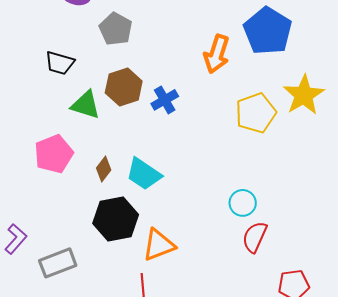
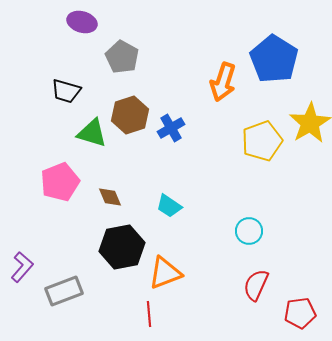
brown diamond: (104, 169) -> (110, 197), turned -60
cyan trapezoid: (144, 174) -> (169, 206), moved, size x0.7
red semicircle: (255, 237) -> (256, 285), moved

